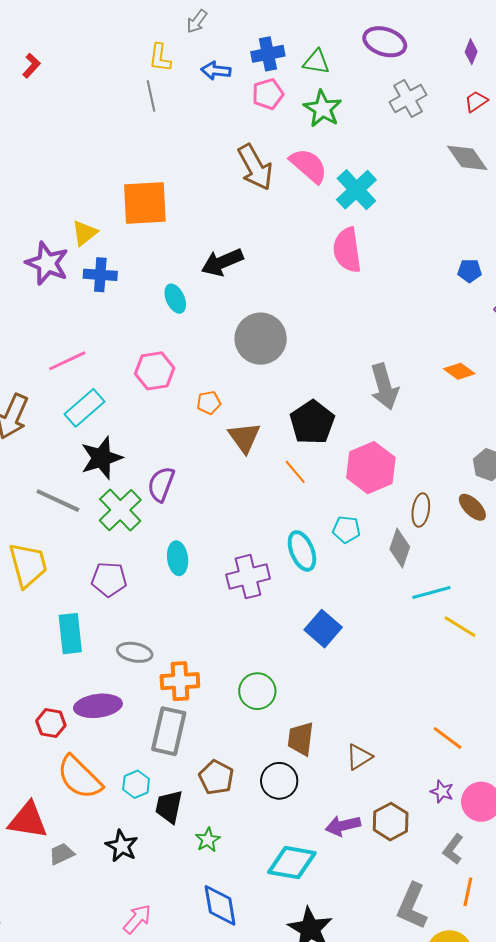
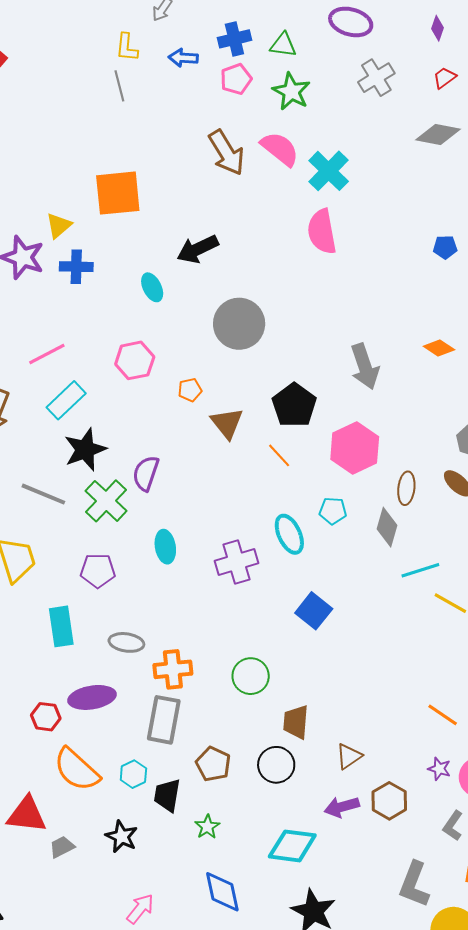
gray diamond: (467, 158) -> (438, 135), turned -42
brown triangle: (359, 757) -> (349, 756), moved

